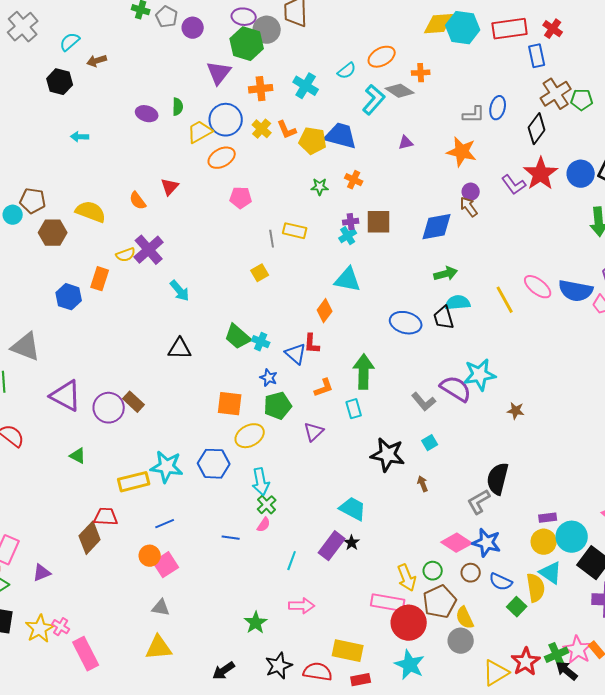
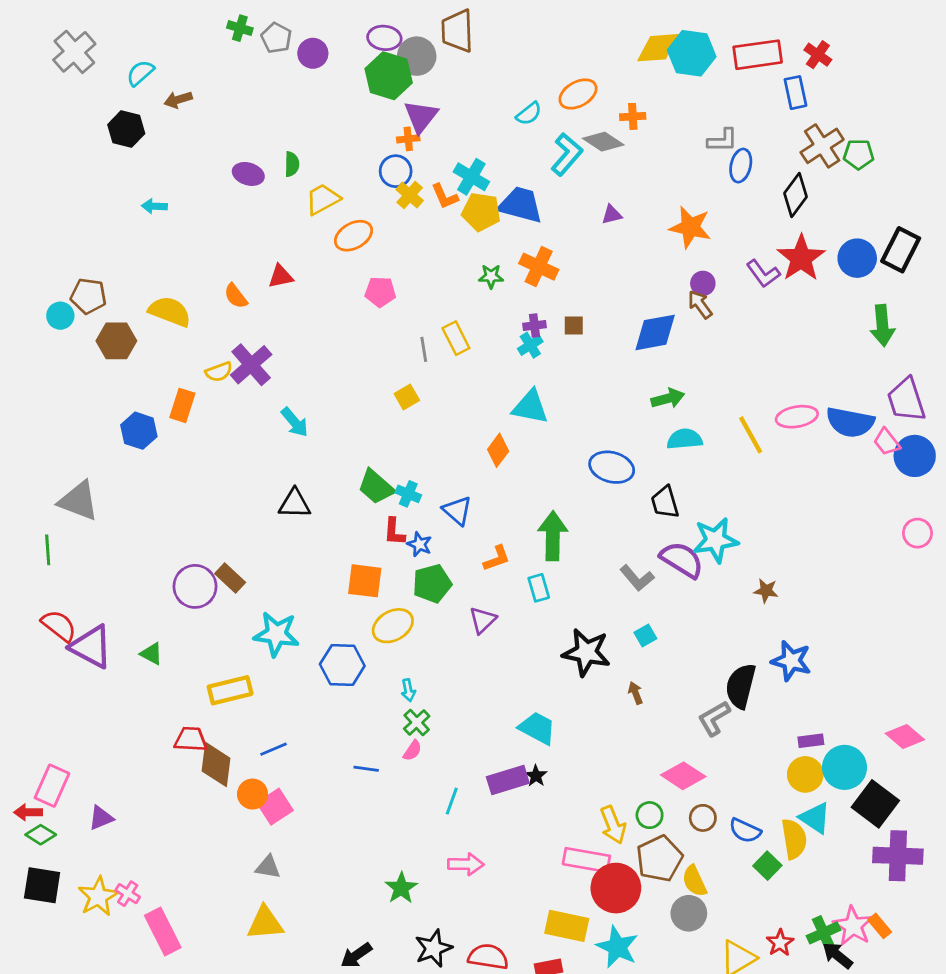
purple triangle: (219, 73) -> (421, 116), moved
cyan cross: (306, 86) -> (471, 177), moved
orange cross: (261, 89) -> (408, 139), size x0.7
gray L-shape: (474, 115) -> (722, 140), moved
blue circle: (226, 120) -> (396, 171), moved, size x0.7
orange cross: (354, 180) -> (539, 267), size x1.5
red triangle: (170, 187) -> (281, 276), turned 36
brown square: (379, 222) -> (574, 325), size x0.6
yellow rectangle: (295, 231) -> (456, 338), turned 50
pink ellipse: (538, 287) -> (797, 417), turned -48
black trapezoid: (444, 318) -> (665, 502), moved
red L-shape: (312, 344) -> (394, 532), moved
purple triangle: (66, 396) -> (91, 647), moved
cyan star: (167, 467) -> (276, 634), moved
cyan arrow: (261, 482) -> (408, 690), size x0.6
brown diamond: (90, 538) -> (216, 765), moved, turned -36
blue star: (487, 543) -> (791, 661), moved
purple rectangle: (332, 546) -> (508, 780), turned 36
yellow rectangle: (348, 651) -> (567, 926), moved
red star: (526, 662) -> (780, 943), size x0.7

